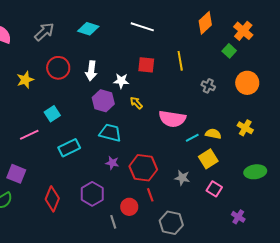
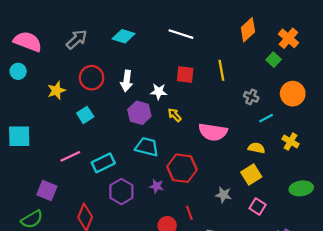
cyan square: (52, 114) -> (85, 115), moved
pink line: (29, 135) -> (70, 156), moved
cyan line: (192, 138) -> (266, 118), moved
purple star: (112, 163) -> (156, 186), moved
red hexagon: (143, 168) -> (182, 168), moved
purple hexagon: (92, 194) -> (121, 192), moved

